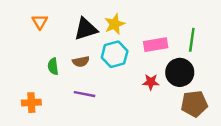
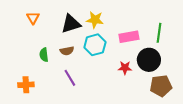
yellow star: (115, 24) -> (95, 20), turned 30
purple line: (84, 94) -> (70, 78), turned 48

